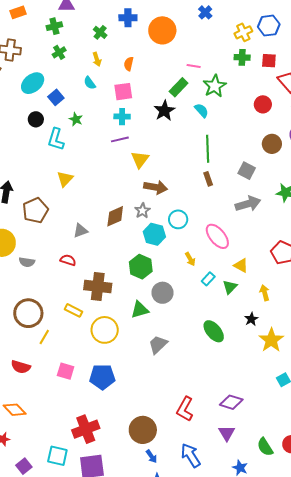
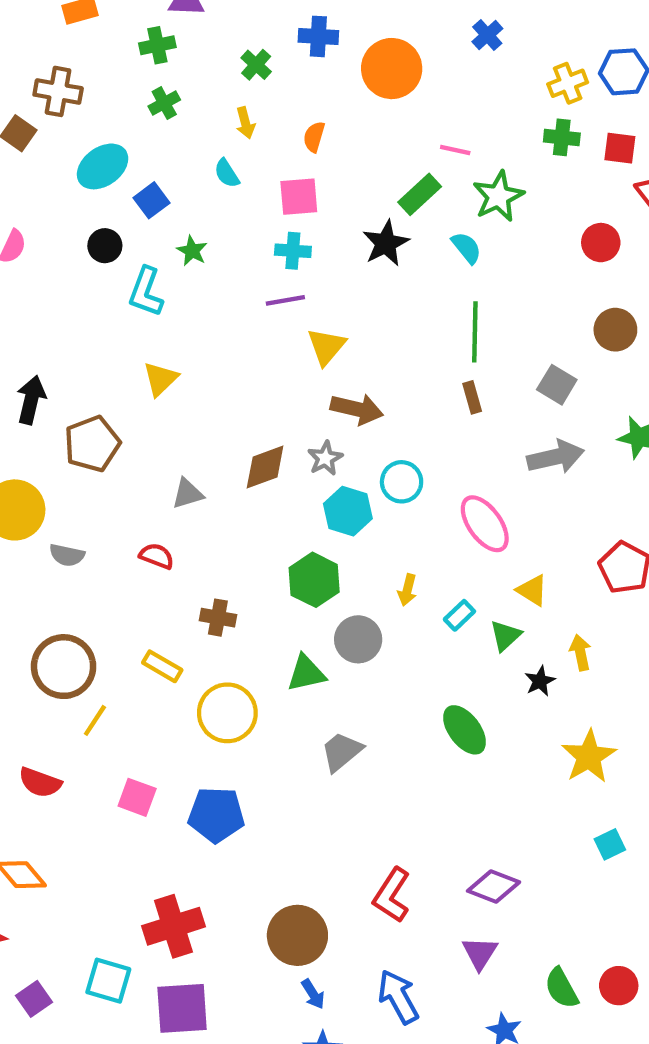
yellow arrow: (190, 259) -> (407, 590), moved, turned 40
brown cross: (98, 287) -> (218, 618), size x0.6
black star: (251, 319) -> (540, 681), moved

